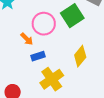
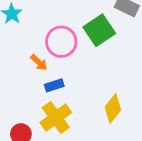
yellow diamond: (80, 56) -> (113, 108), moved
yellow cross: (52, 79) -> (56, 118), moved

